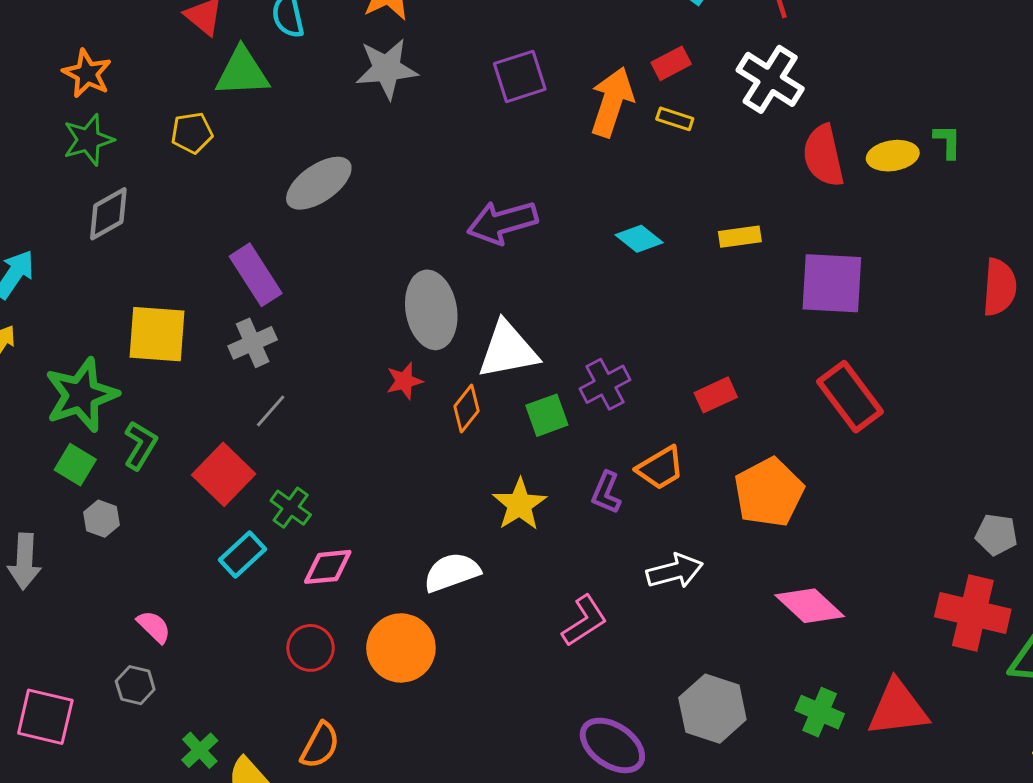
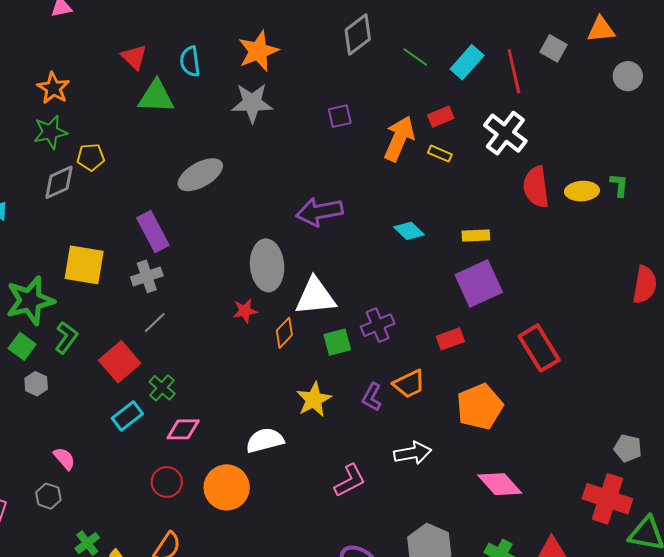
purple square: (520, 76) -> (340, 116), size x0.7
yellow pentagon: (192, 133) -> (91, 157), moved
purple square: (832, 283) -> (479, 284), moved, turned -33

